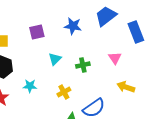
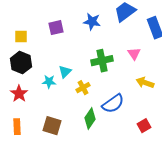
cyan triangle: (55, 59) -> (65, 72), moved
green cross: (83, 65) -> (102, 61), size x1.5

